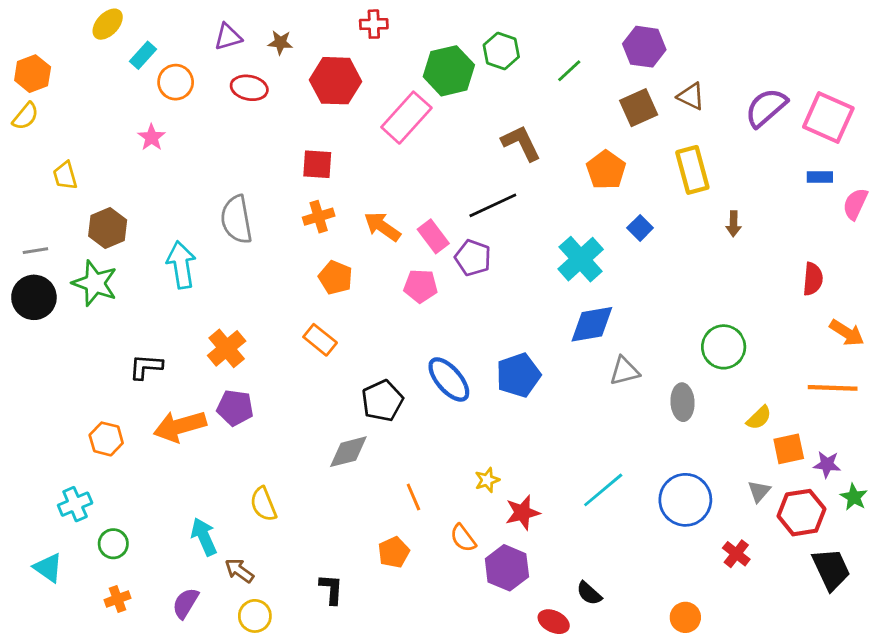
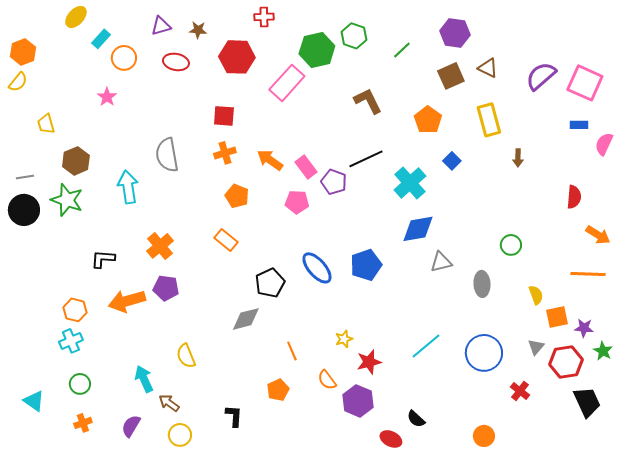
black line: (493, 205) -> (366, 159), moved
green circle: (724, 347) -> (511, 245), size x0.7
yellow semicircle: (759, 418) -> (536, 295), turned -66
cyan cross: (75, 504) -> (71, 341), moved

